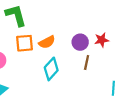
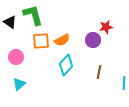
red star: (102, 40) -> (106, 27), moved
brown line: (87, 62) -> (99, 72), moved

